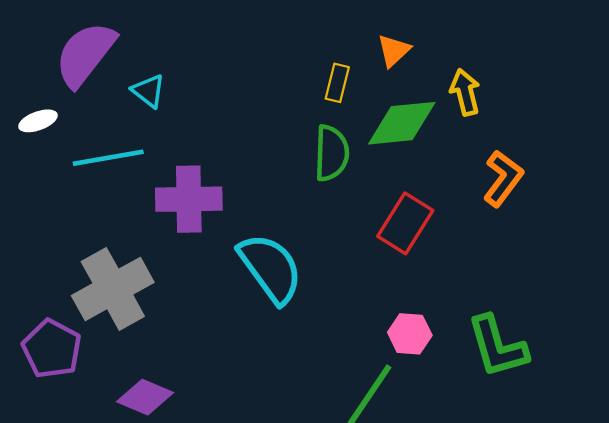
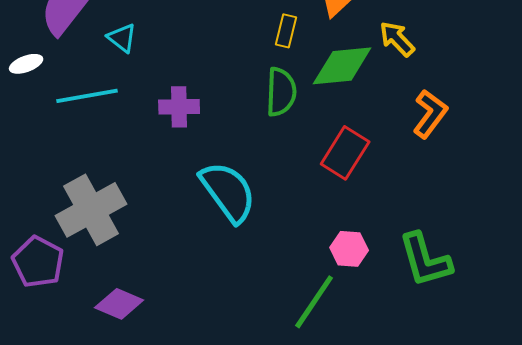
yellow arrow: (465, 92) -> (397, 39), turned -30
purple cross: (189, 199) -> (179, 107), moved, size x0.7

